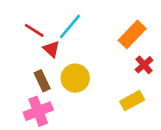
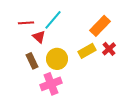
red line: (34, 30) -> (26, 23), turned -35
yellow rectangle: (132, 101) -> (87, 51), moved
pink cross: (38, 111) -> (51, 84), moved

